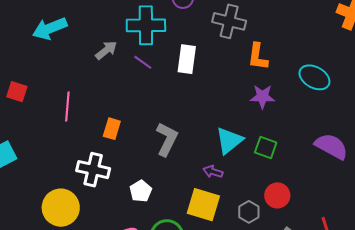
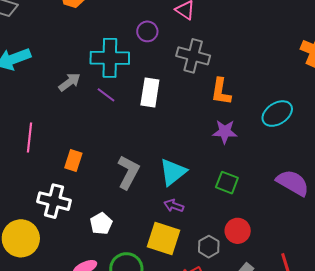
cyan ellipse: (314, 77) -> (277, 114), turned -64
cyan triangle: (229, 141) -> (173, 172), moved

